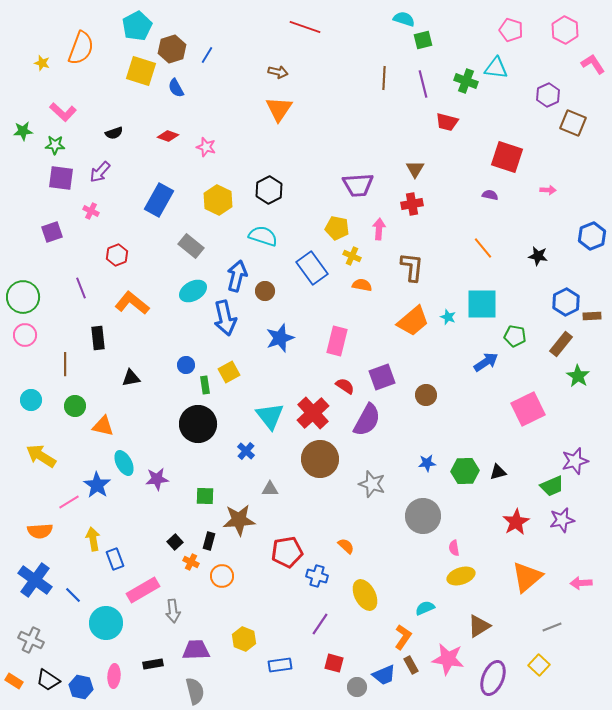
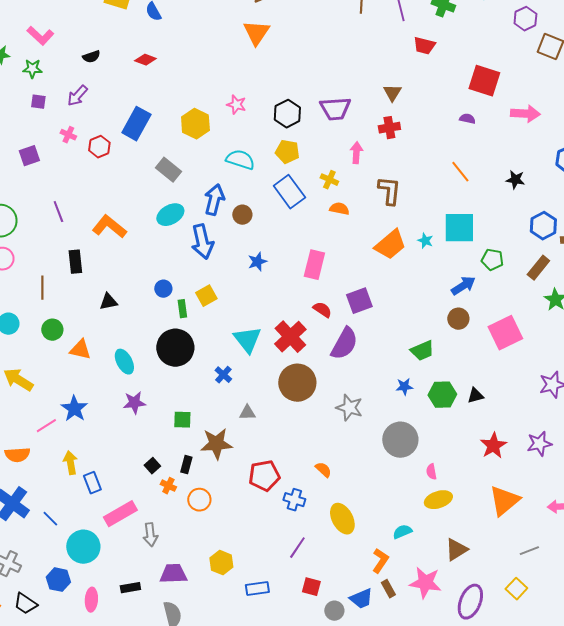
pink star: (206, 147) -> (236, 105), moved
purple square: (61, 178) -> (38, 102), size x0.6
black hexagon: (269, 190) -> (287, 114), moved
pink arrow: (548, 190) -> (525, 114), size x1.8
yellow pentagon: (337, 228) -> (287, 152), moved
red hexagon: (117, 255) -> (99, 147), moved
blue star: (280, 338) -> (257, 262), size x0.7
brown circle: (426, 395) -> (458, 319), moved
cyan ellipse: (124, 463) -> (124, 362), moved
green trapezoid: (552, 486) -> (422, 351), moved
blue hexagon: (81, 687) -> (58, 580), moved

